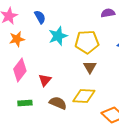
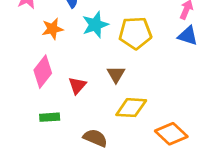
orange star: (17, 39) -> (52, 29), moved
brown triangle: (90, 67) -> (116, 74), moved
brown semicircle: (58, 103) -> (95, 138), moved

